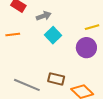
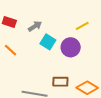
orange line: (13, 34) -> (11, 50), turned 64
purple circle: (86, 48) -> (71, 47), moved

